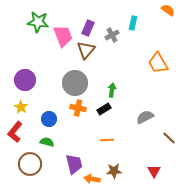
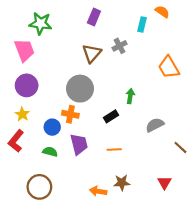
orange semicircle: (168, 10) -> (162, 12), moved
purple rectangle: (88, 28) -> (94, 17), moved
gray cross: (112, 35) -> (120, 46), moved
pink trapezoid: (63, 36) -> (24, 50), moved
green arrow: (112, 90) -> (130, 96), moved
orange cross: (78, 108) -> (70, 114), moved
brown circle: (30, 164) -> (39, 187), moved
purple trapezoid: (74, 164) -> (79, 144), moved

